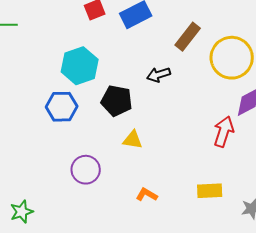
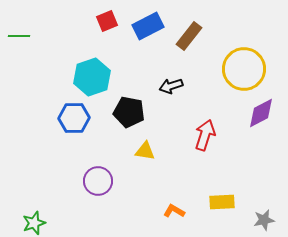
brown rectangle: (188, 37) -> (189, 36), moved
red arrow: (224, 132) -> (205, 135), moved
orange L-shape: (147, 195) -> (174, 211), moved

